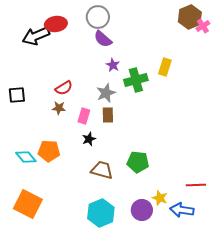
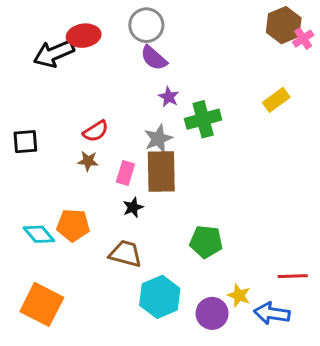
yellow rectangle: (165, 67) -> (276, 100), moved, turned 36
brown rectangle: (108, 115) -> (161, 172), size x1.8
brown trapezoid: (102, 170) -> (125, 254), moved
cyan hexagon: (101, 213) -> (160, 297), moved

